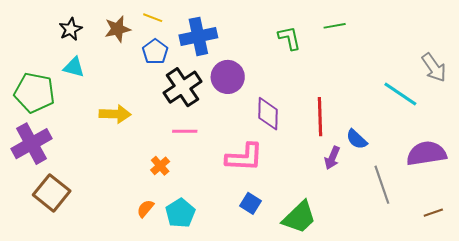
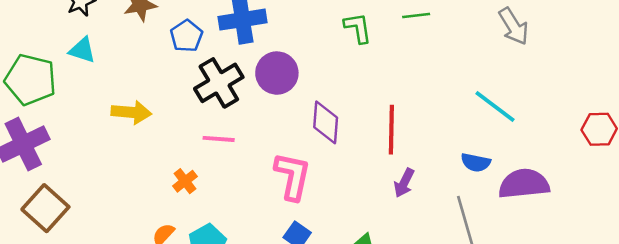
gray arrow: (434, 68) -> (514, 26), moved
blue semicircle: (357, 139) -> (476, 162), moved, turned -35
pink L-shape: (244, 157) -> (292, 176), turned -84

